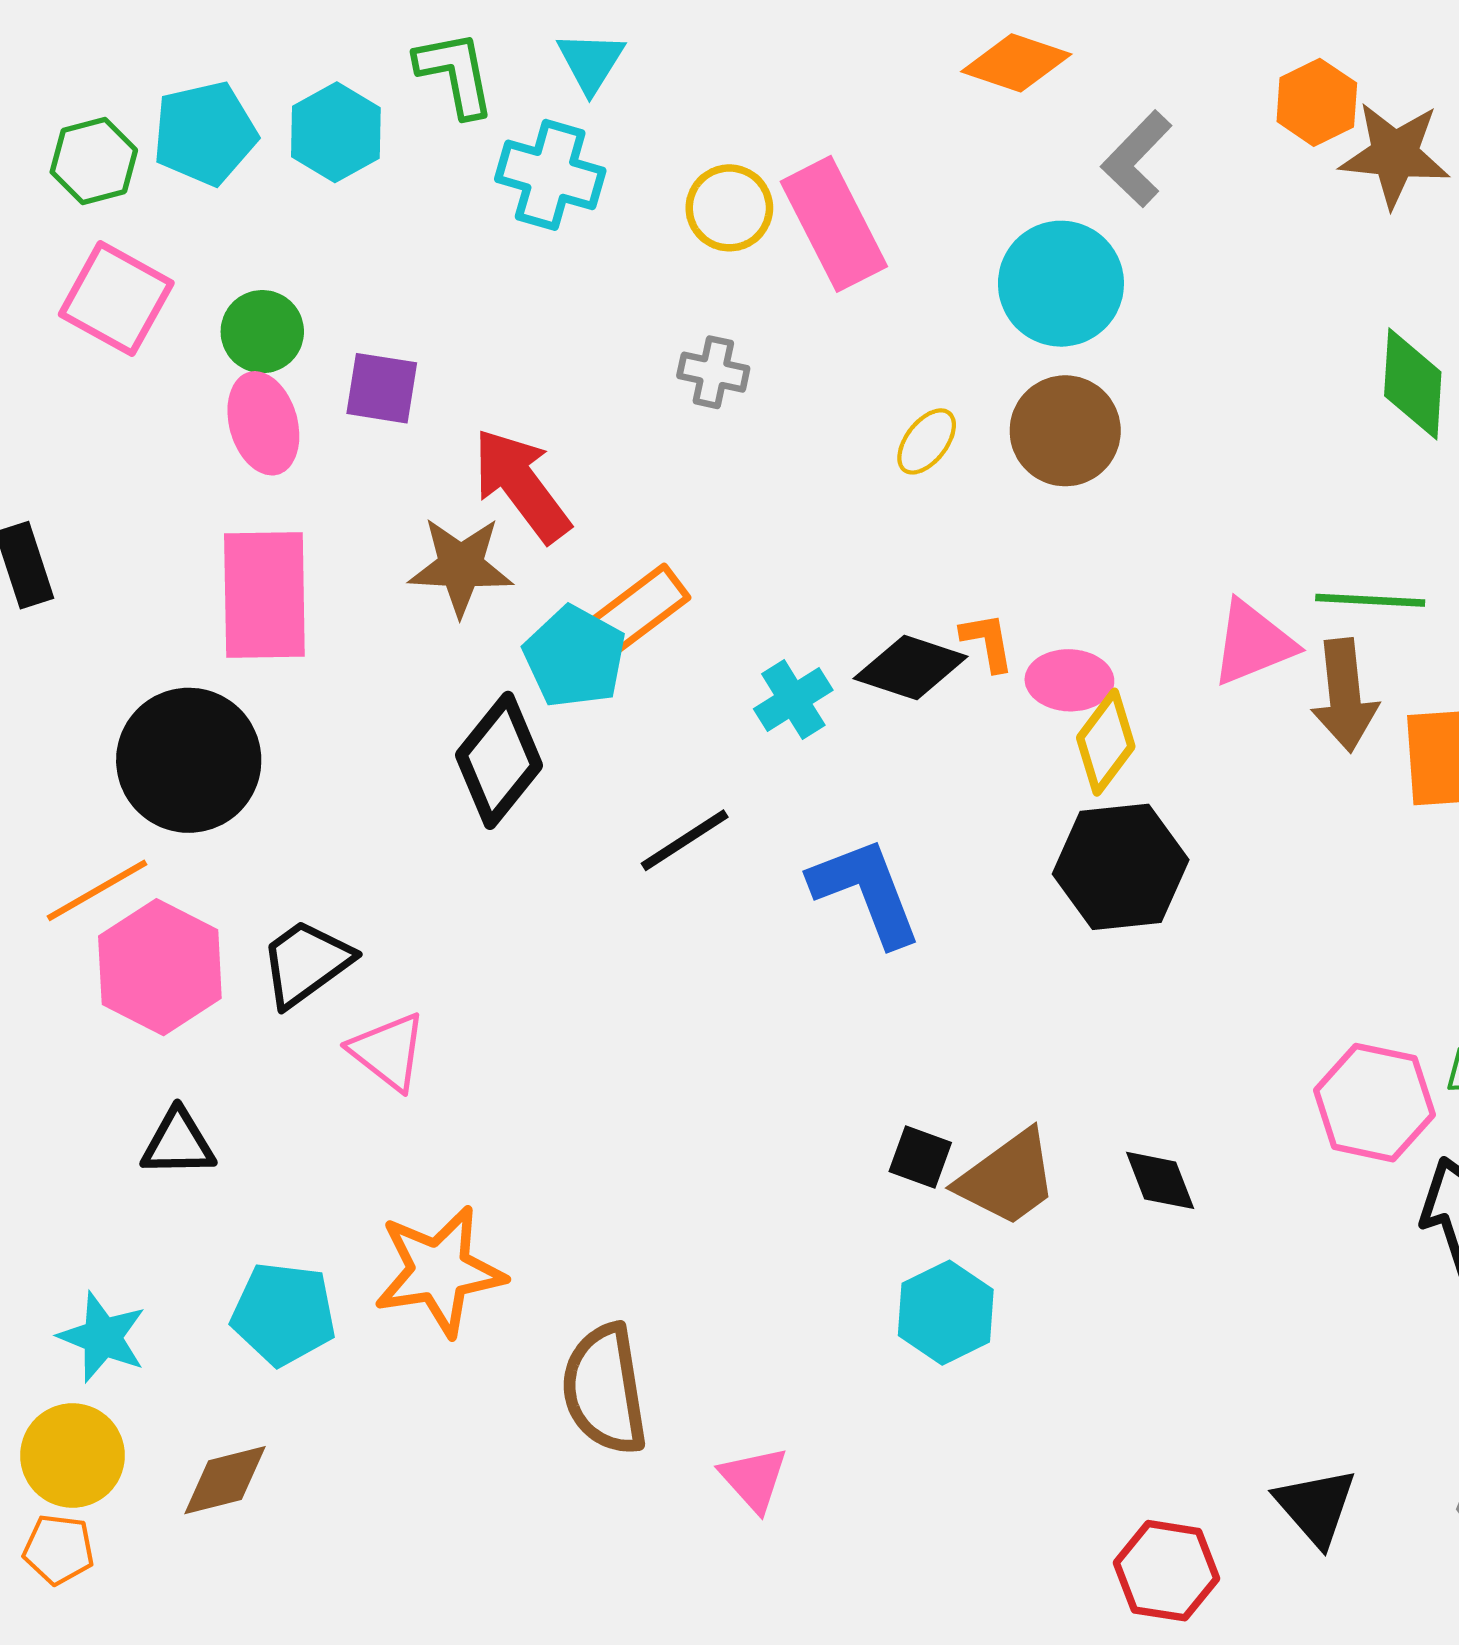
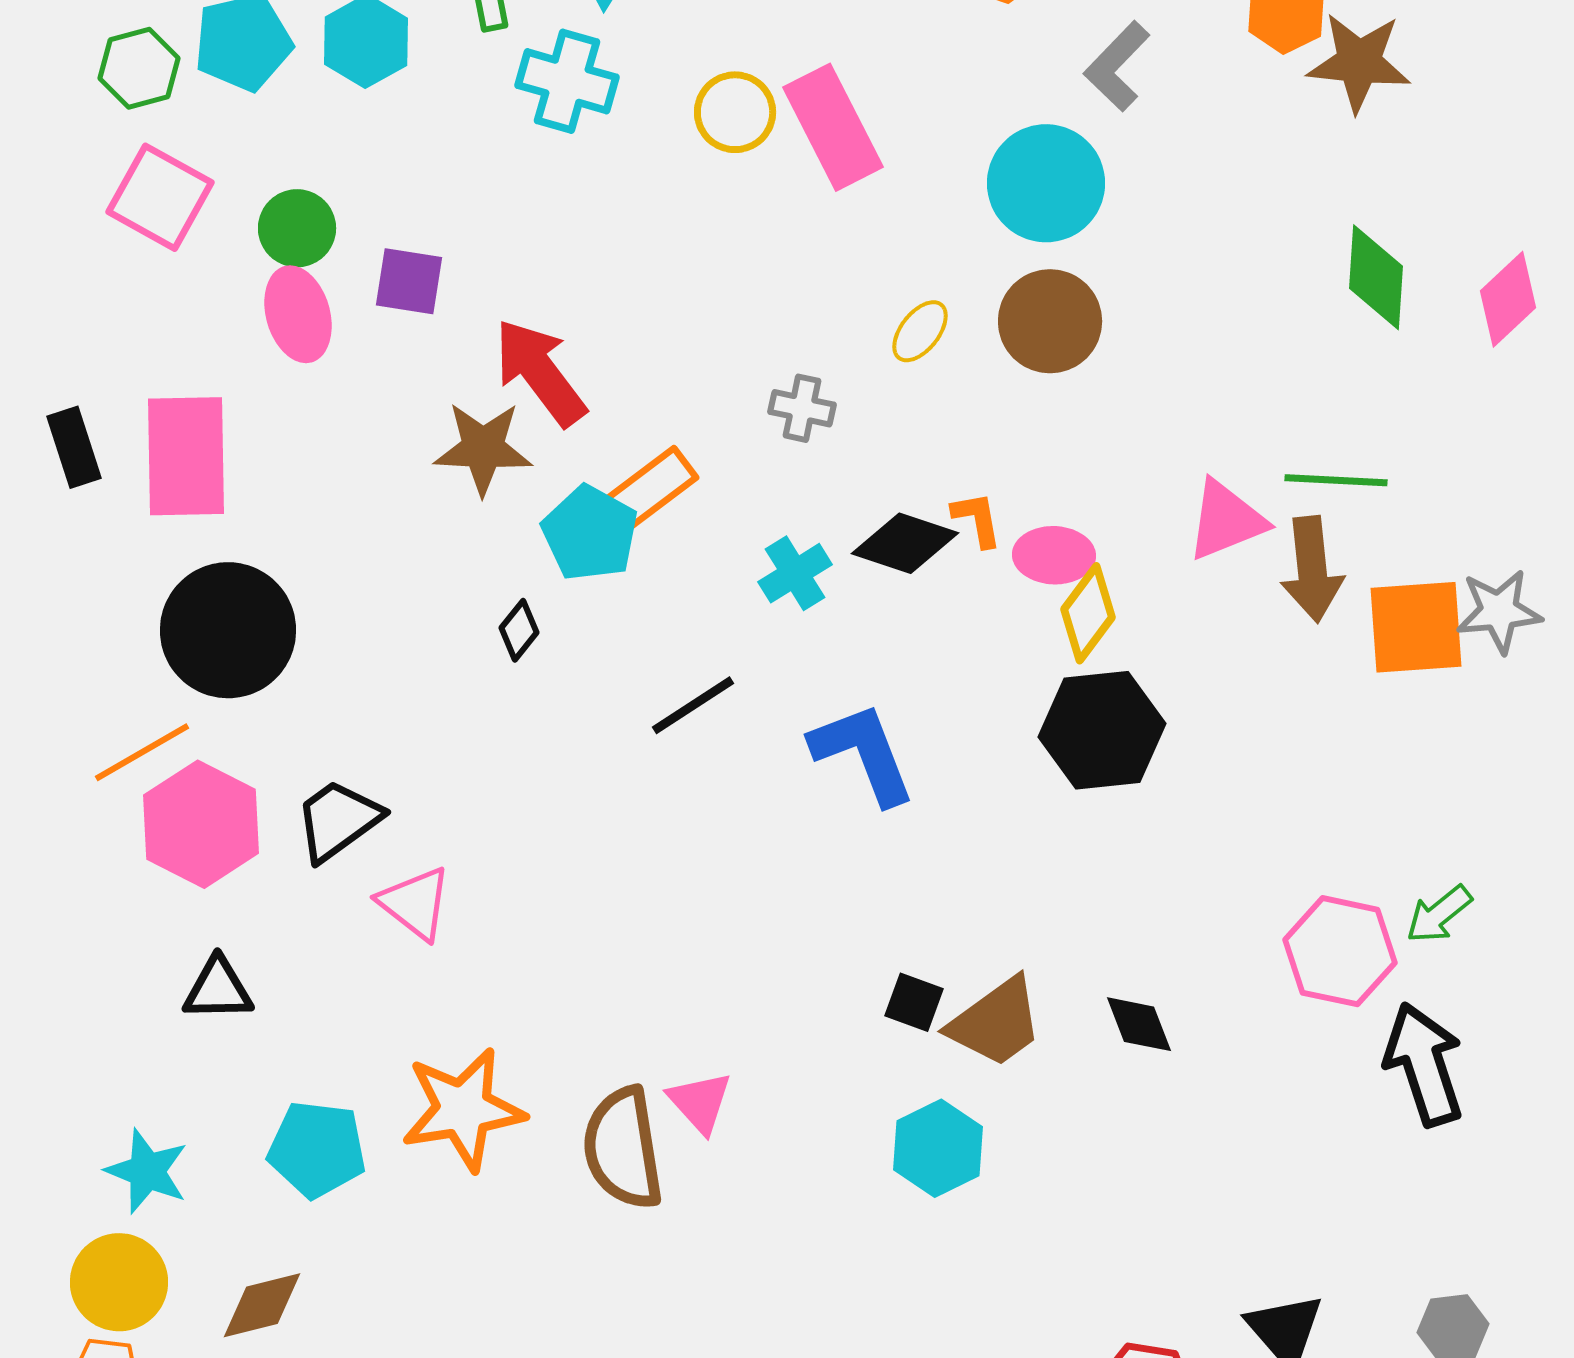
gray cross: (713, 372) -> (802, 408), moved
pink rectangle: (264, 595) -> (186, 456), moved
black diamond: (499, 760) -> (519, 630), size x0.5
brown semicircle: (605, 1389) -> (623, 1148), moved
pink triangle: (754, 1479) -> (700, 1102), moved

